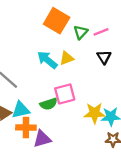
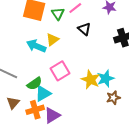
green semicircle: (49, 104) -> (35, 84), moved
cyan triangle: (21, 110) -> (43, 93), moved
yellow star: (94, 113) -> (91, 80), turned -30

